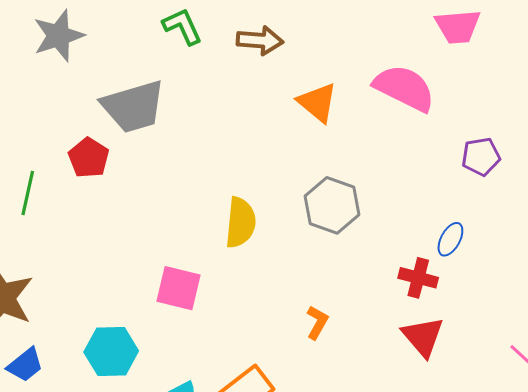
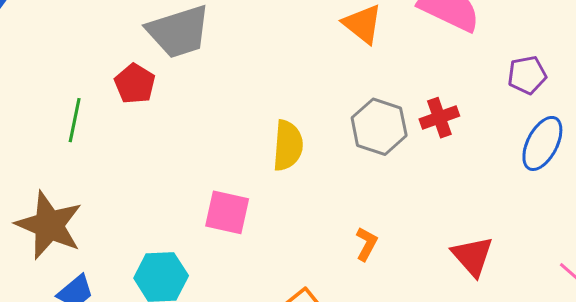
blue ellipse: (450, 239) -> (542, 143), moved, size x1.6
red cross: (418, 278) -> (439, 118), moved, turned -33

